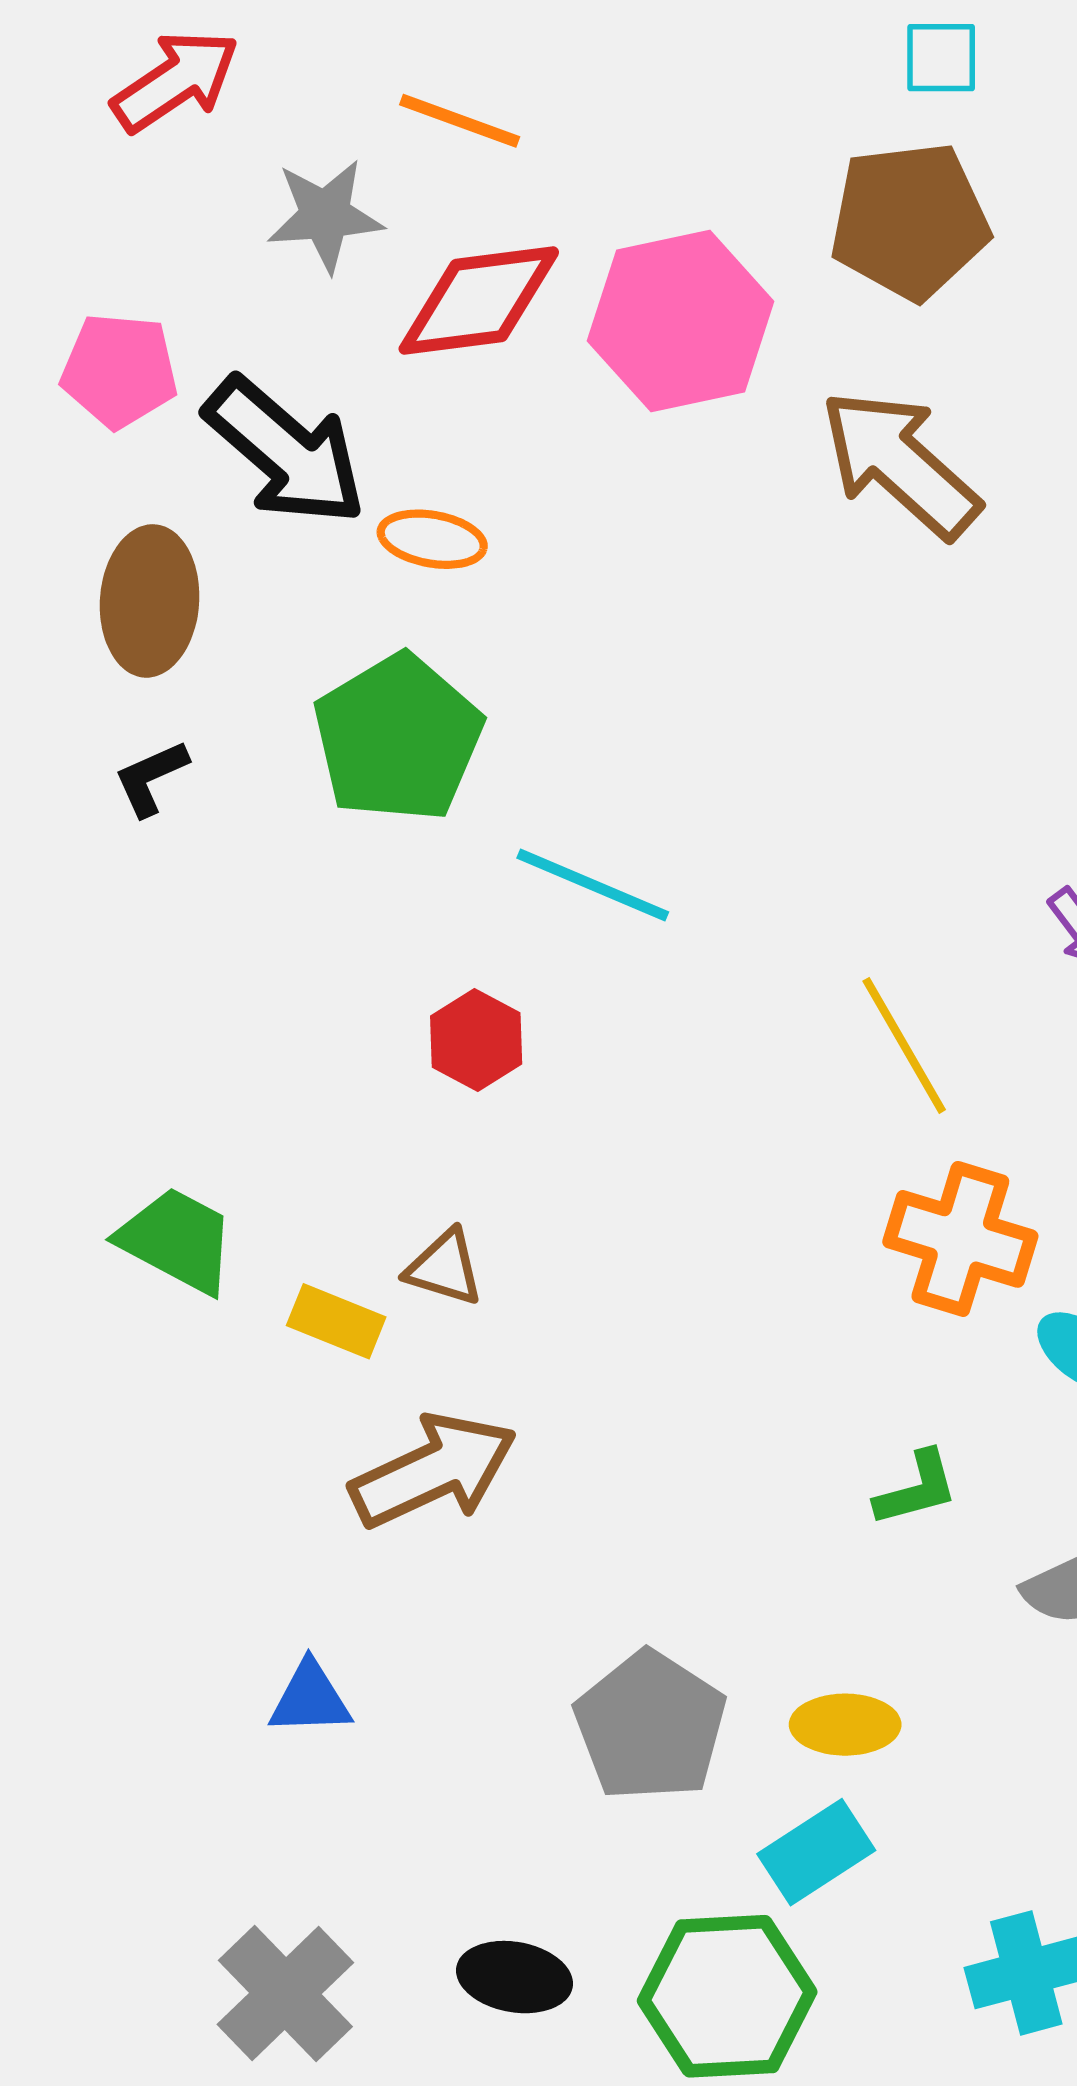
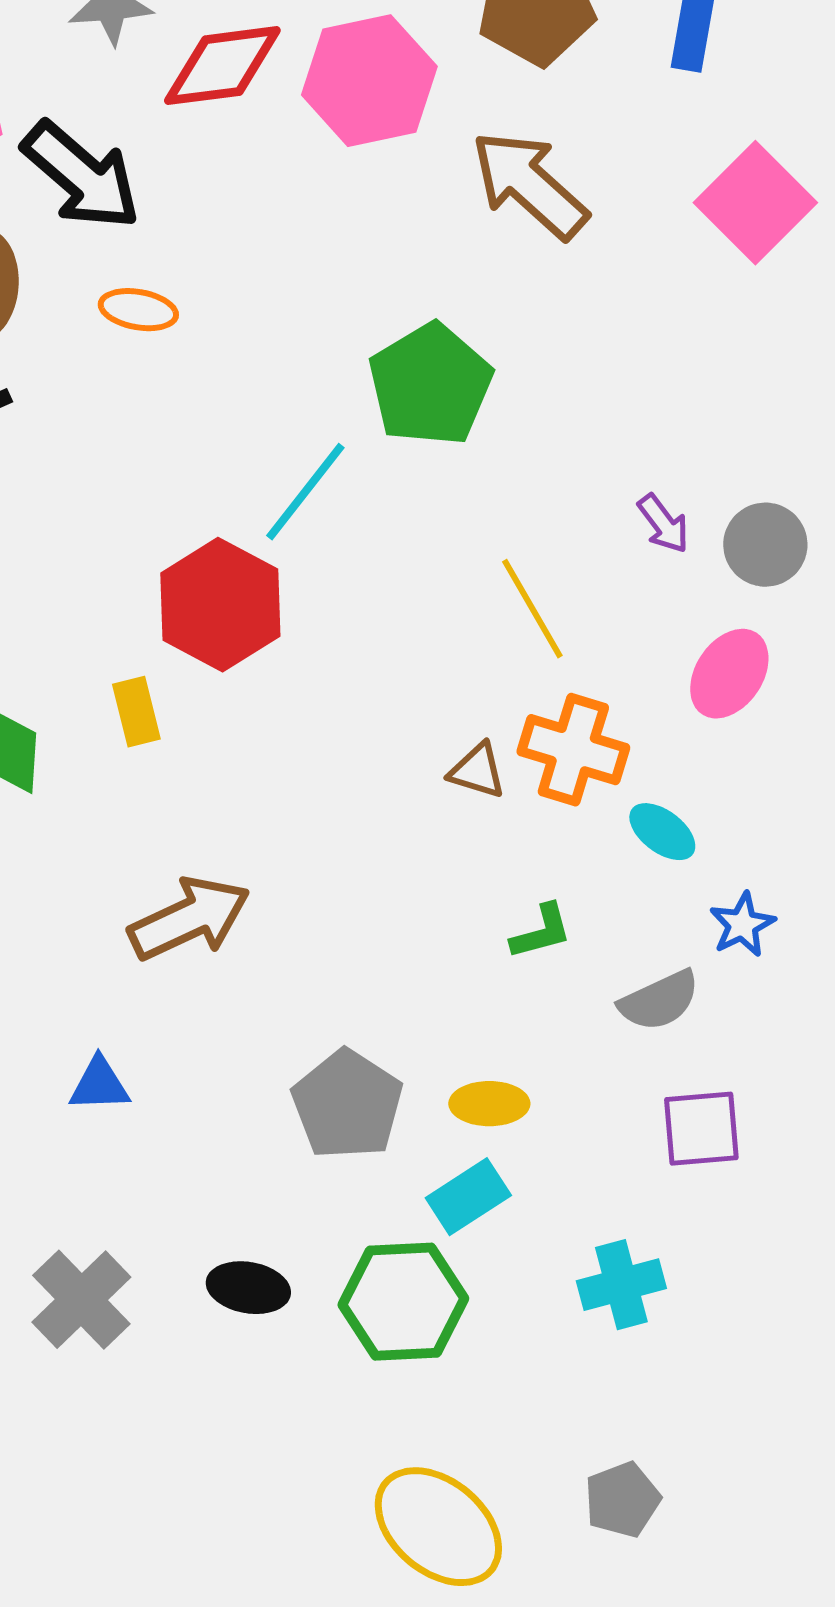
orange ellipse: (432, 539) -> (138, 310), moved
green pentagon: (398, 738) -> (430, 385), moved
cyan line: (593, 885) -> (305, 492), turned -75
red hexagon: (476, 1040) -> (220, 605), size x1.8
brown triangle: (445, 1268) -> (477, 771), moved
yellow rectangle: (336, 1321) -> (136, 712), moved, turned 54

